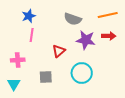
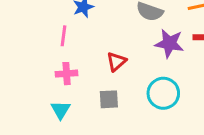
pink line: (32, 35) -> (64, 36), moved
red triangle: (59, 51) -> (116, 61), moved

